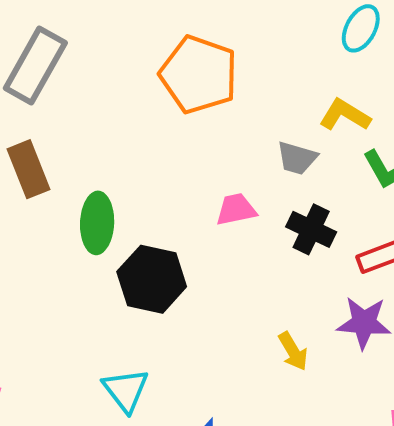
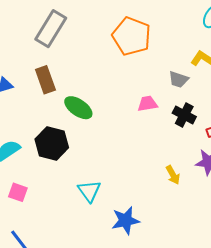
green ellipse: (97, 223) -> (78, 108), turned -60
black hexagon: (152, 279) -> (52, 143), moved

